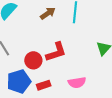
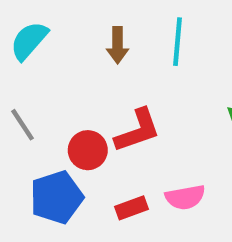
brown arrow: (48, 13) -> (117, 45), turned 126
red rectangle: (44, 85) -> (131, 208), moved

